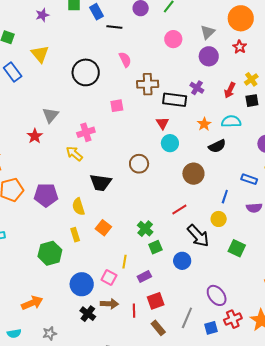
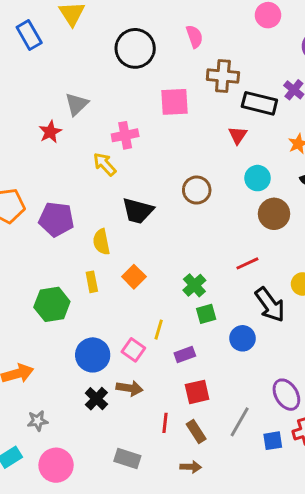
pink square: (117, 106) -> (175, 102), size x1.5
cyan circle: (170, 143) -> (258, 178), moved
red line: (134, 311) -> (165, 423), moved

